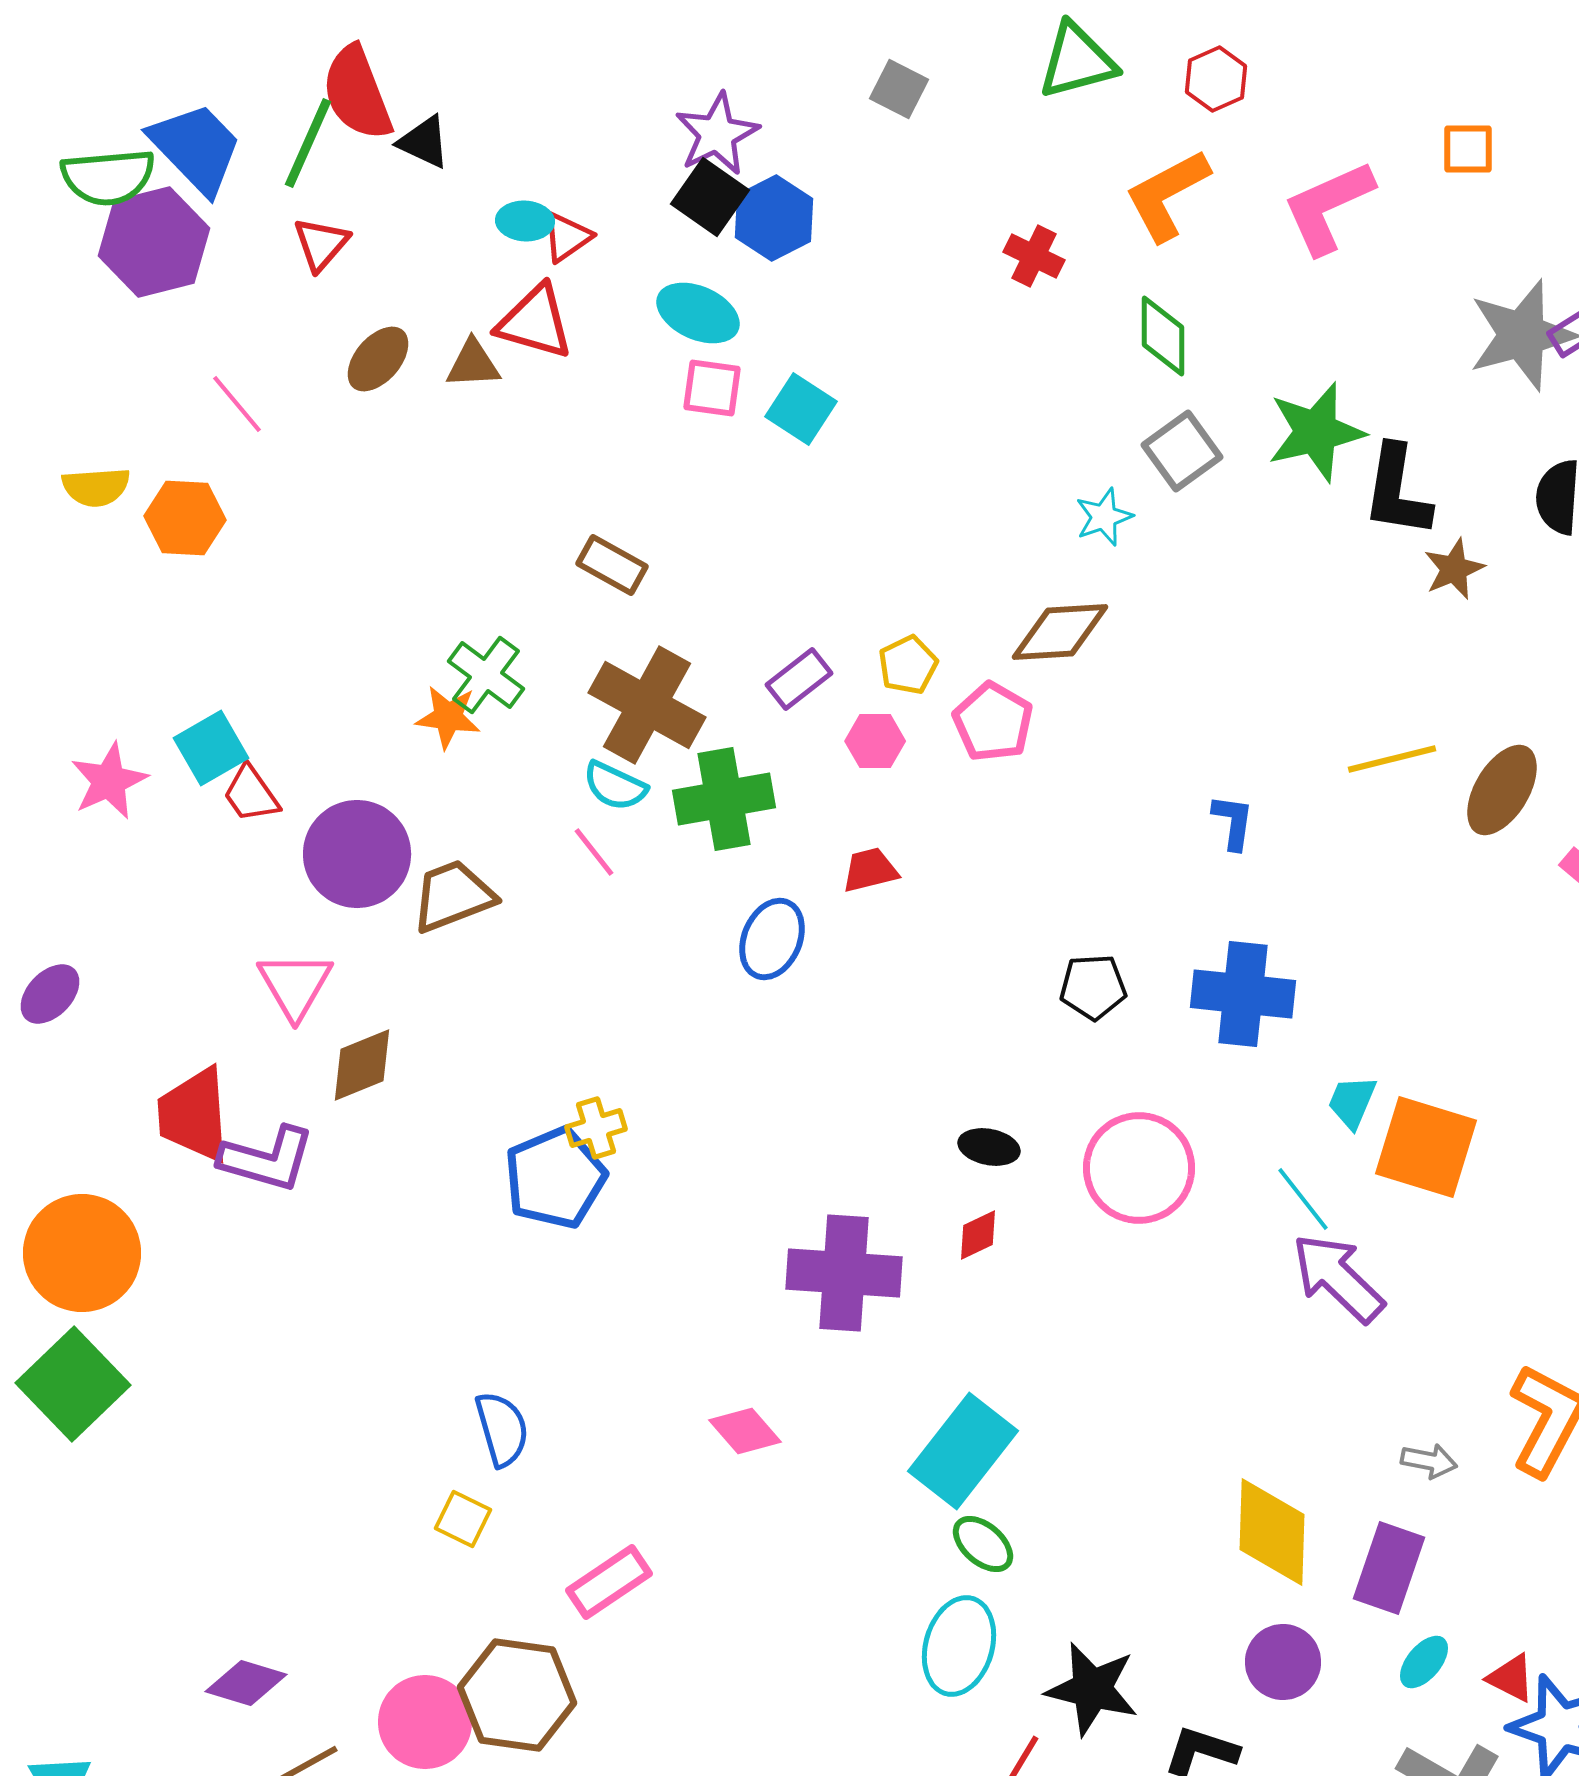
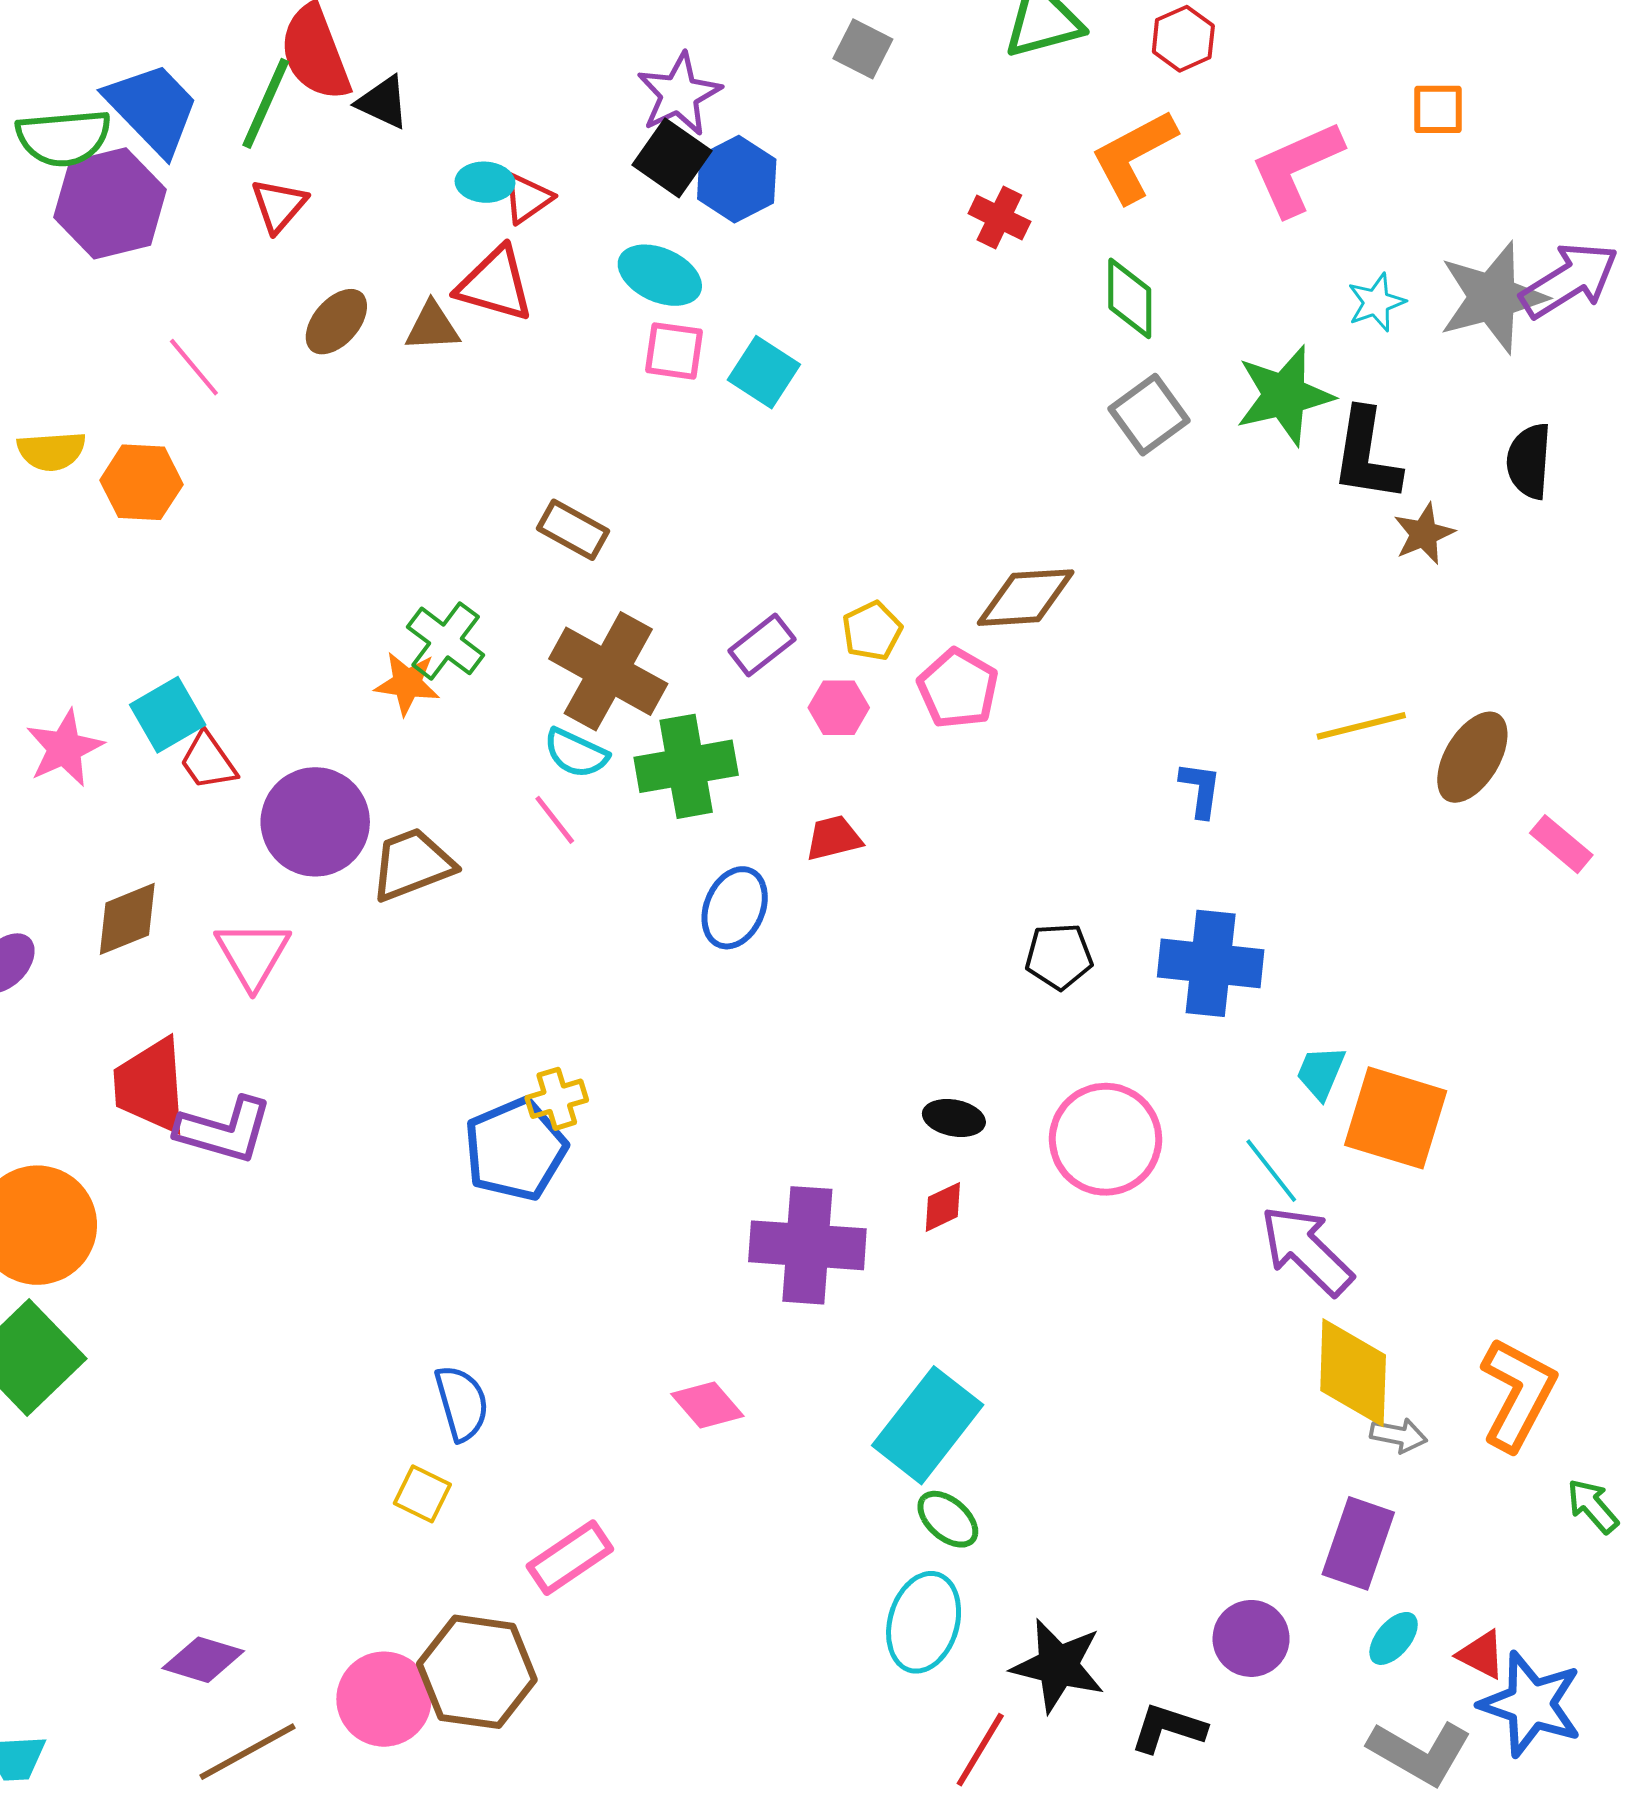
cyan star: (1104, 517) -> (1376, 302), moved
brown diamond: (362, 1065) -> (127, 919), moved
yellow diamond: (1272, 1532) -> (1353, 1373), moved

